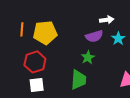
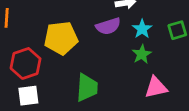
yellow pentagon: (45, 33) -> (61, 38), moved
green star: (88, 57) -> (142, 54), moved

